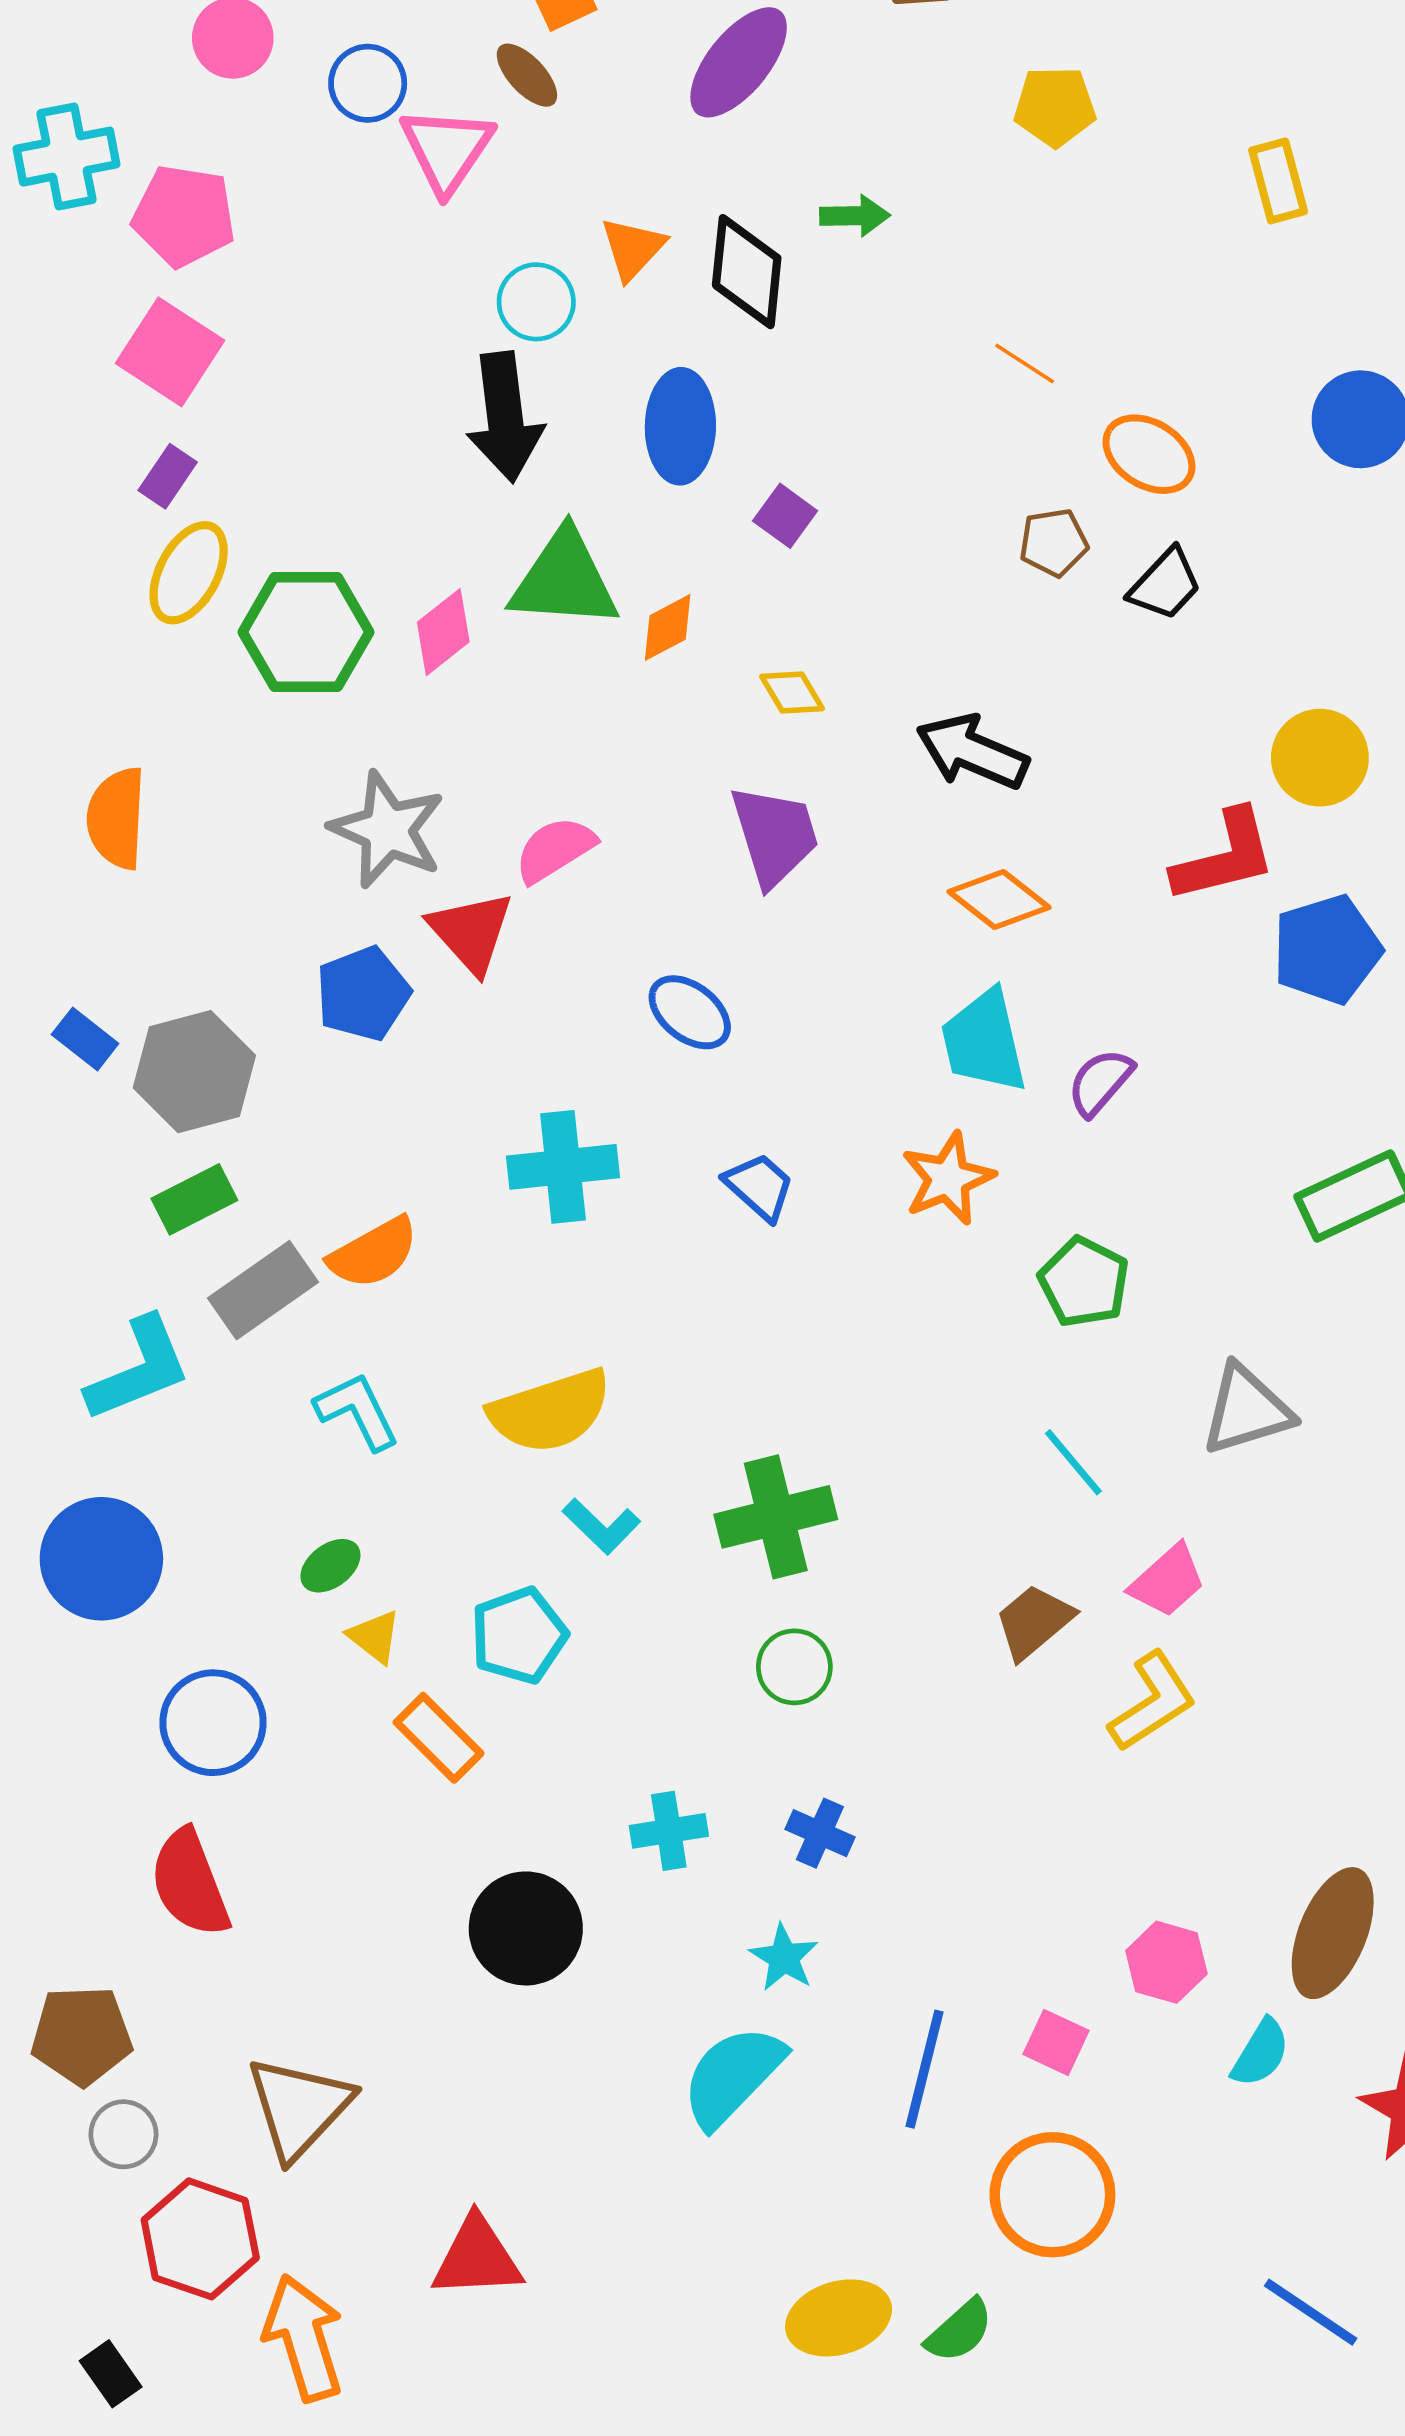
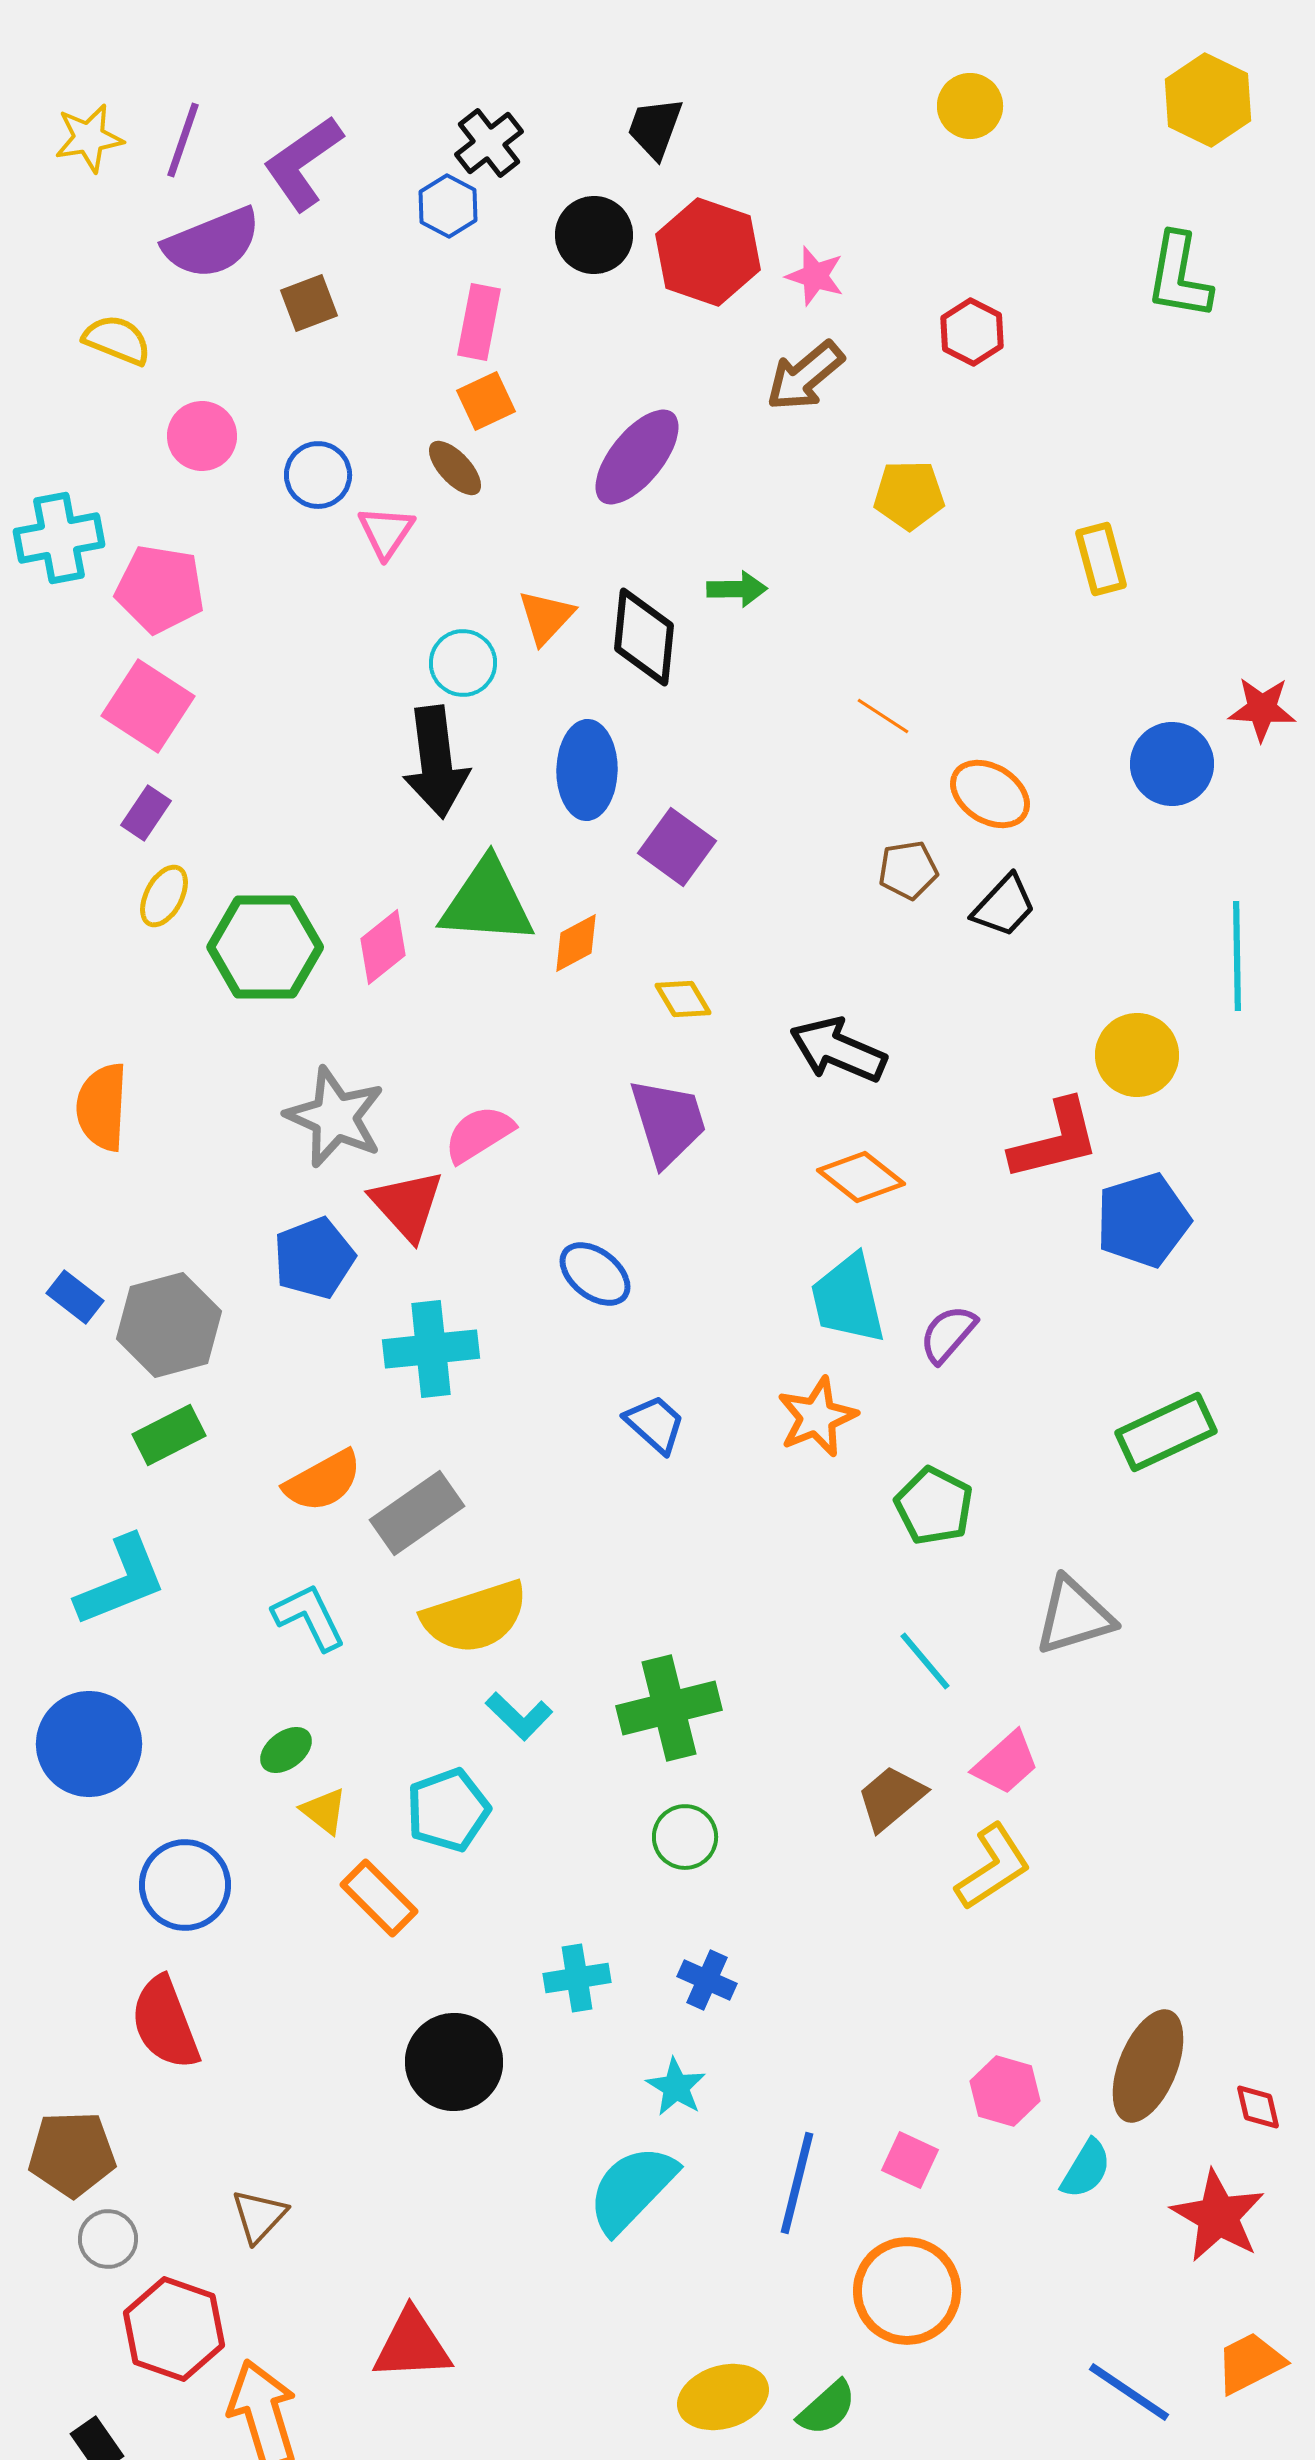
pink triangle: (447, 150) -> (386, 532), size x0.7
purple square: (785, 516) -> (677, 847), size x1.4
yellow ellipse: (189, 573) -> (164, 896), size x0.7
cyan cross: (563, 1167) -> (431, 1349), moved
gray rectangle: (263, 1290) -> (417, 1513), moved
brown triangle: (299, 2108) -> (259, 2216), size x0.6

